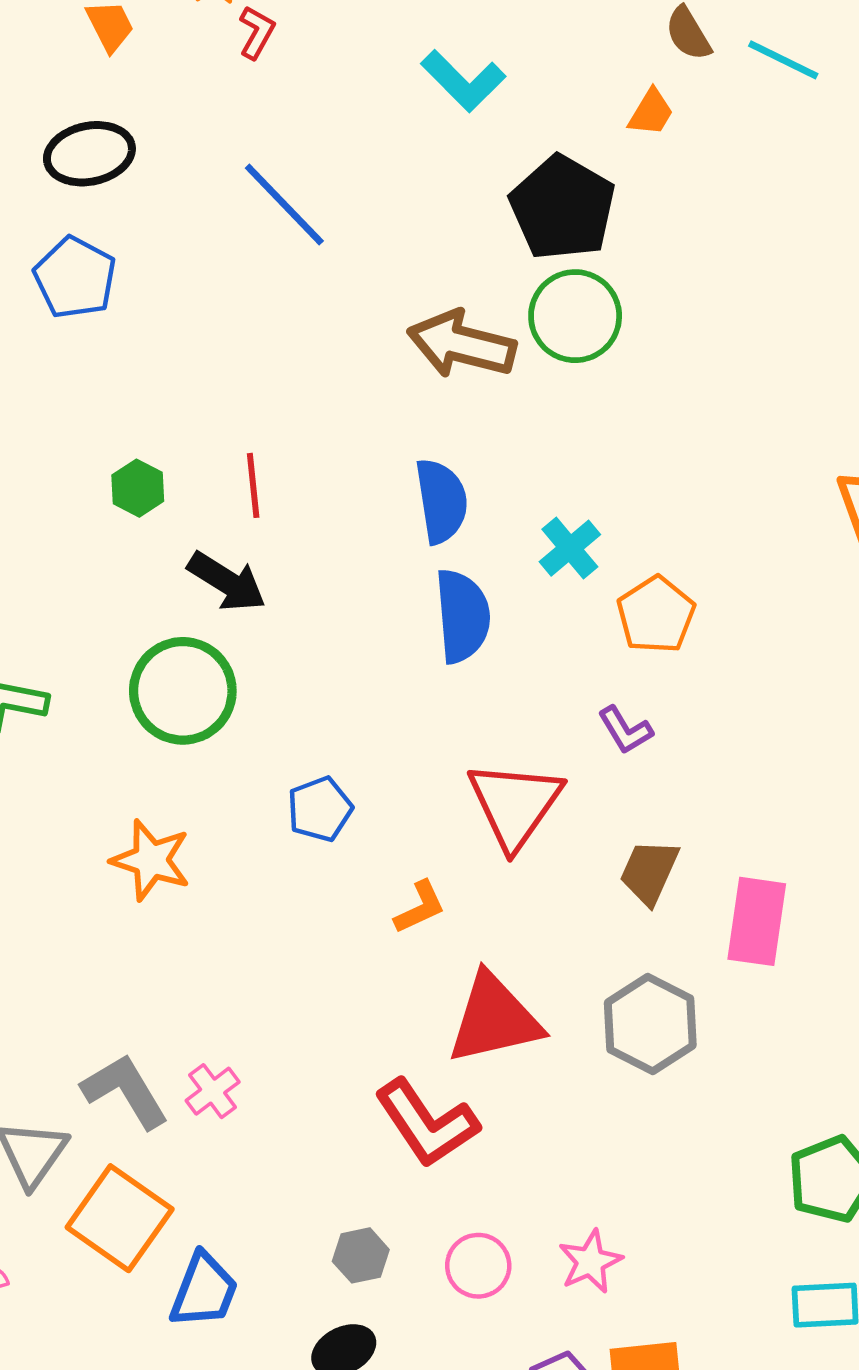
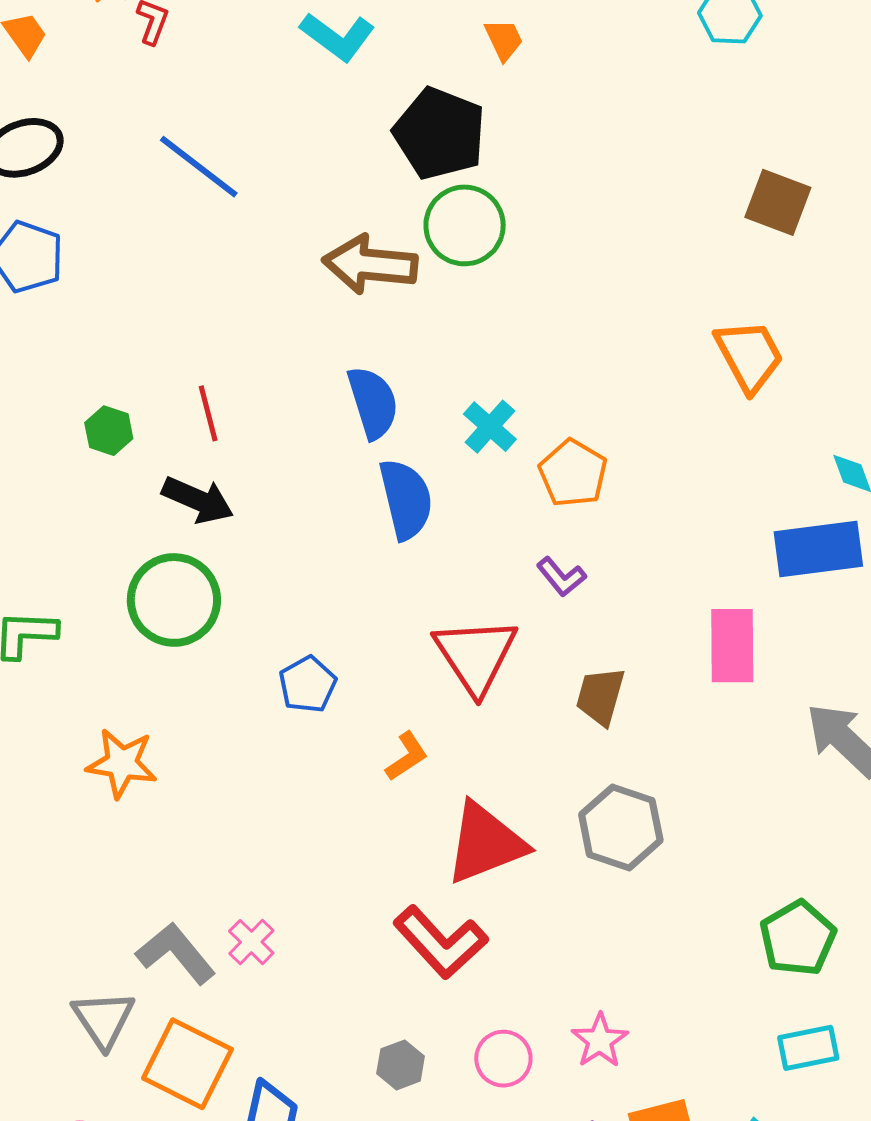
orange trapezoid: (651, 112) -> (504, 40), turned -48
orange star: (151, 860) -> (122, 763), moved
pink rectangle: (757, 921) -> (732, 646), moved

